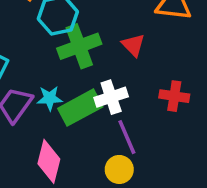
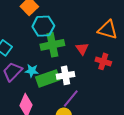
red cross: (174, 96) -> (103, 61), moved
purple line: (127, 137) -> (71, 99), turned 54

